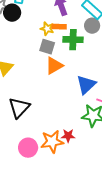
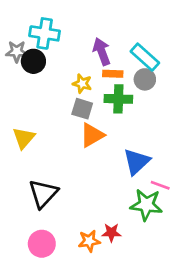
orange rectangle: (59, 27) -> (113, 74), moved
orange star: (52, 142) -> (89, 241), size x0.7
pink circle: (28, 148) -> (42, 244), moved

